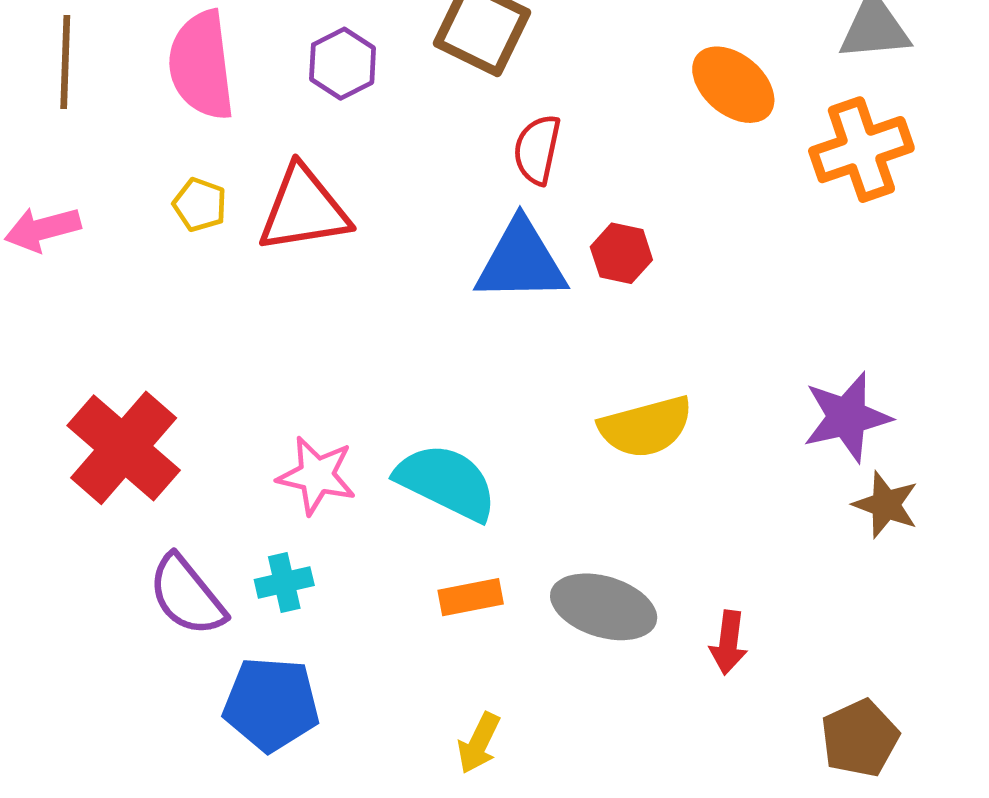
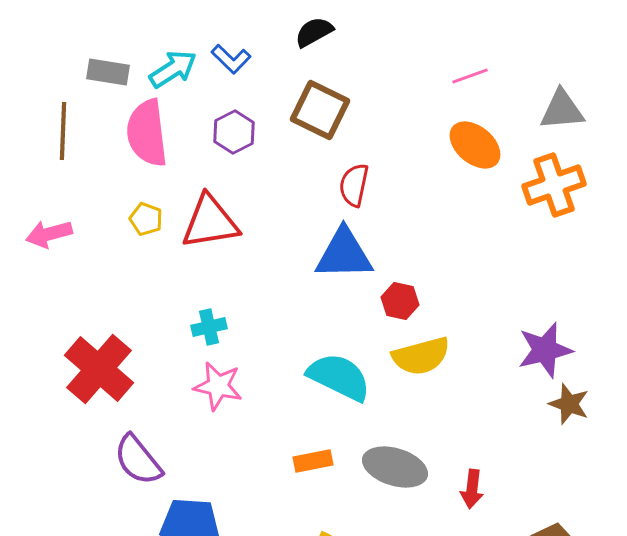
red hexagon: (621, 253) -> (400, 301), moved
cyan semicircle: (446, 482) -> (339, 377), moved
cyan cross: (284, 583) -> (209, 327), moved

